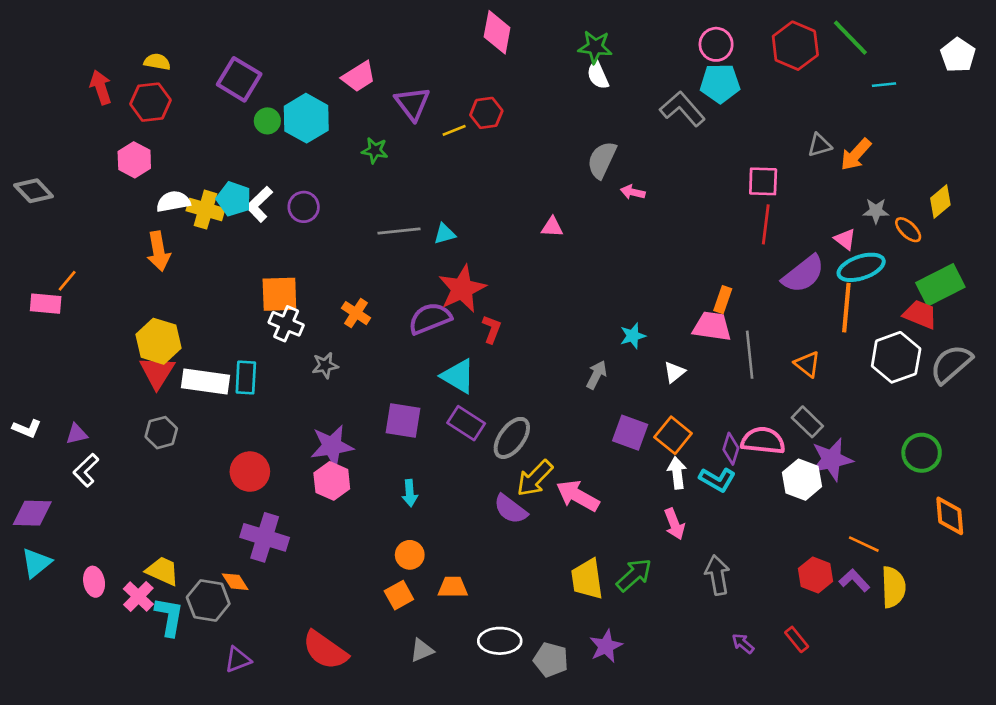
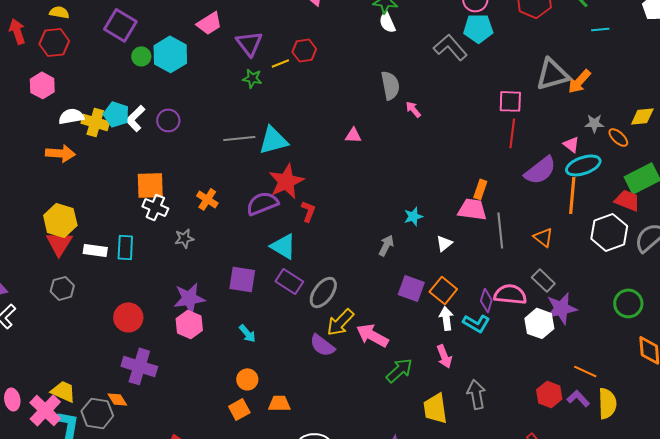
gray triangle: (819, 145) -> (552, 74), size x1.8
green star: (375, 150) -> (252, 78), moved
gray semicircle: (602, 160) -> (390, 85), turned 144
pink arrow: (633, 192) -> (413, 109), turned 36
yellow diamond: (940, 202) -> (642, 116), turned 35
cyan triangle: (445, 234) -> (273, 140), size x1.8
orange arrow: (159, 251) -> (60, 153), turned -76
white rectangle: (206, 382) -> (95, 250), size x0.7
cyan arrow: (410, 493) -> (247, 333), turned -36
green arrow: (634, 575) -> (399, 370), moved
yellow trapezoid: (587, 579) -> (435, 408), moved
pink cross: (138, 596) -> (45, 410), size x1.4

